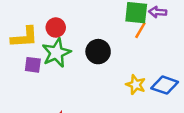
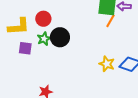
black circle: (98, 52) -> (60, 37), moved
green star: (56, 53) -> (44, 39), size x0.6

